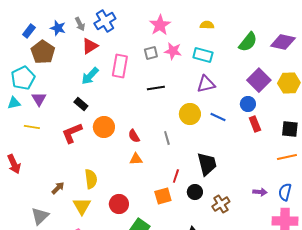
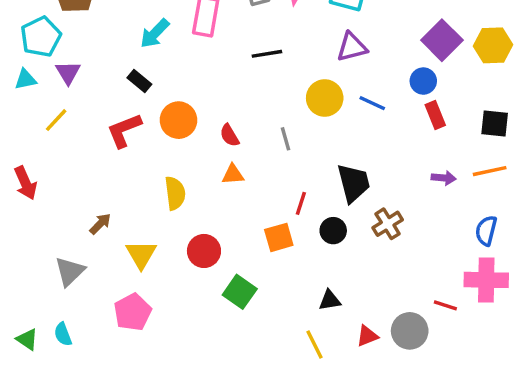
yellow line: (32, 127) -> (56, 120), turned -56
yellow semicircle: (91, 179) -> (175, 193), moved
purple arrow: (260, 192) -> (444, 178), moved
brown cross: (221, 204) -> (388, 224), moved

